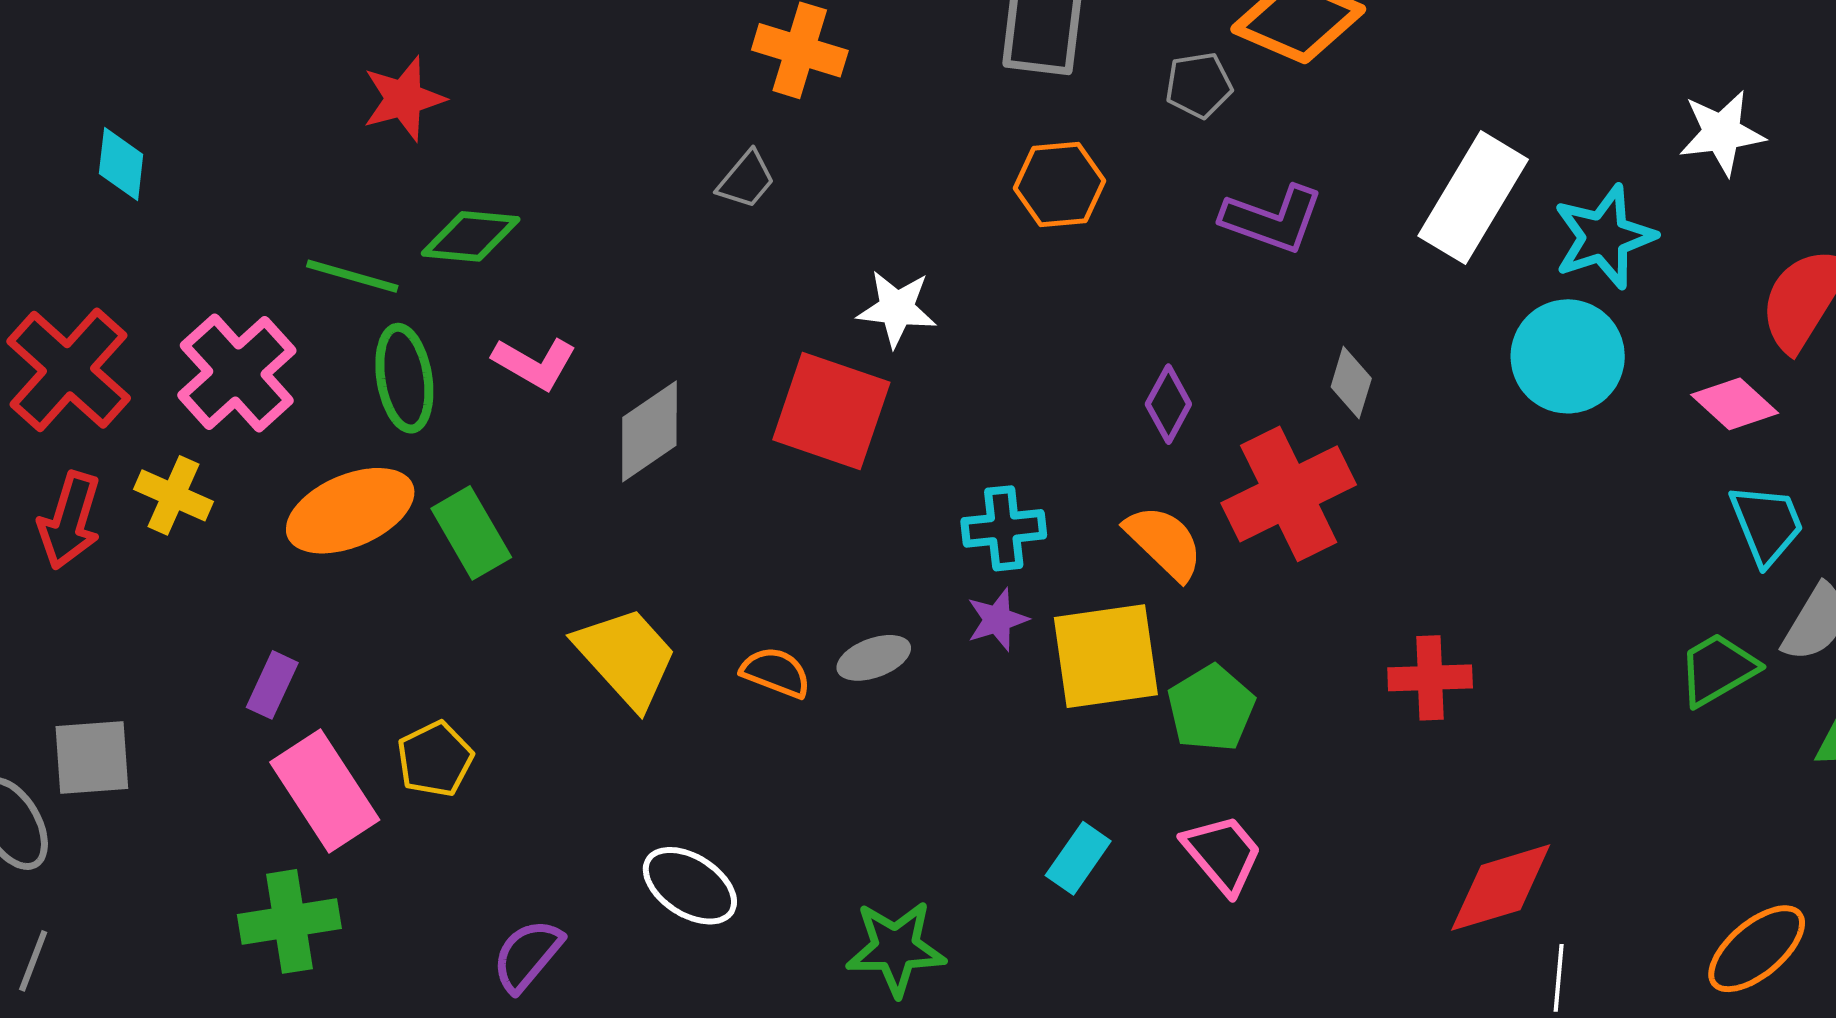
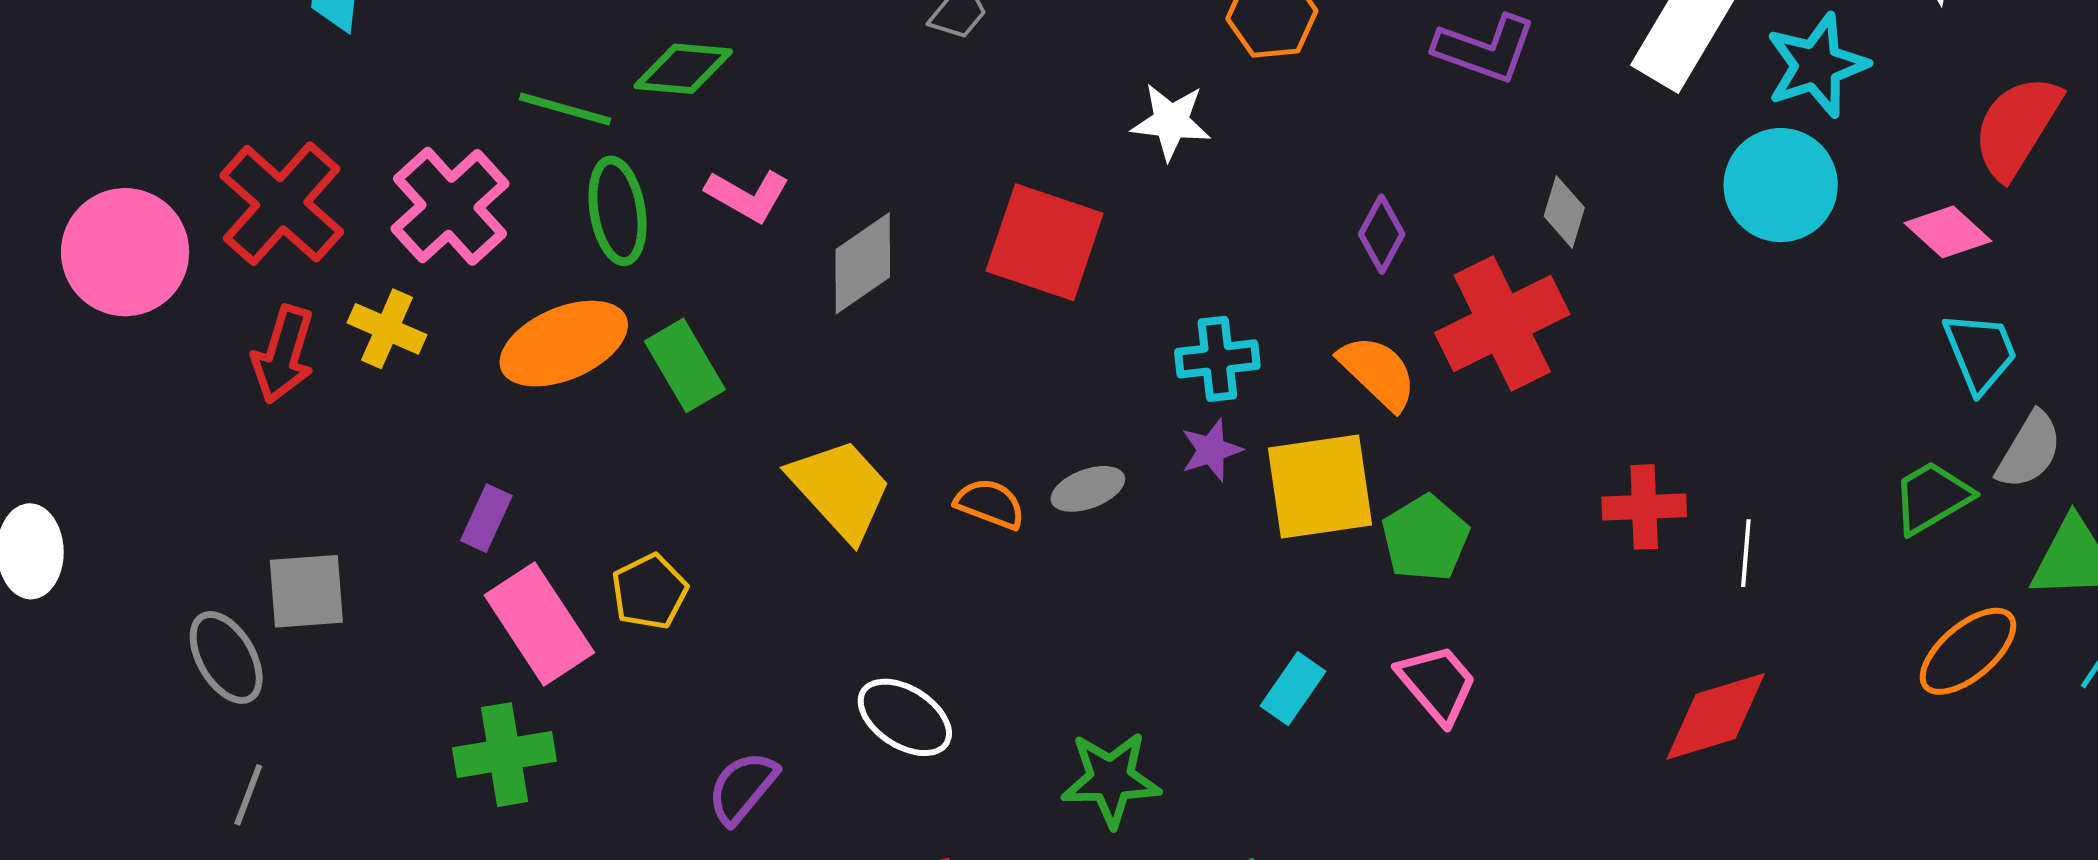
white star: (897, 308) -> (1171, 122), moved
orange ellipse: (1757, 949) -> (1968, 651), moved
white line: (1559, 978) -> (1746, 553), moved

